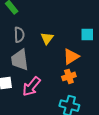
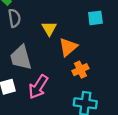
gray semicircle: (19, 35) -> (14, 18), moved
orange triangle: (71, 57) -> (68, 47), moved

